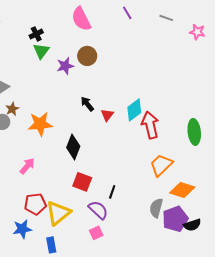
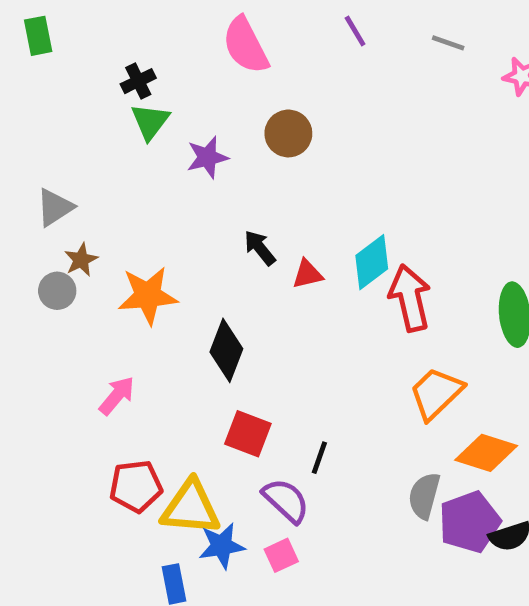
brown circle: (87, 56) -> (288, 133), moved
red triangle: (107, 115) -> (307, 274), turned 40
yellow triangle: (58, 213) -> (191, 508), turned 44
blue star: (22, 229) -> (222, 546), moved

